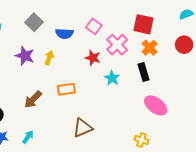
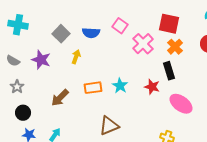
gray square: (34, 22) -> (61, 34), moved
purple star: (25, 56) -> (41, 60), moved
red star: (93, 58) -> (152, 87), moved
cyan star: (112, 78) -> (120, 86), moved

